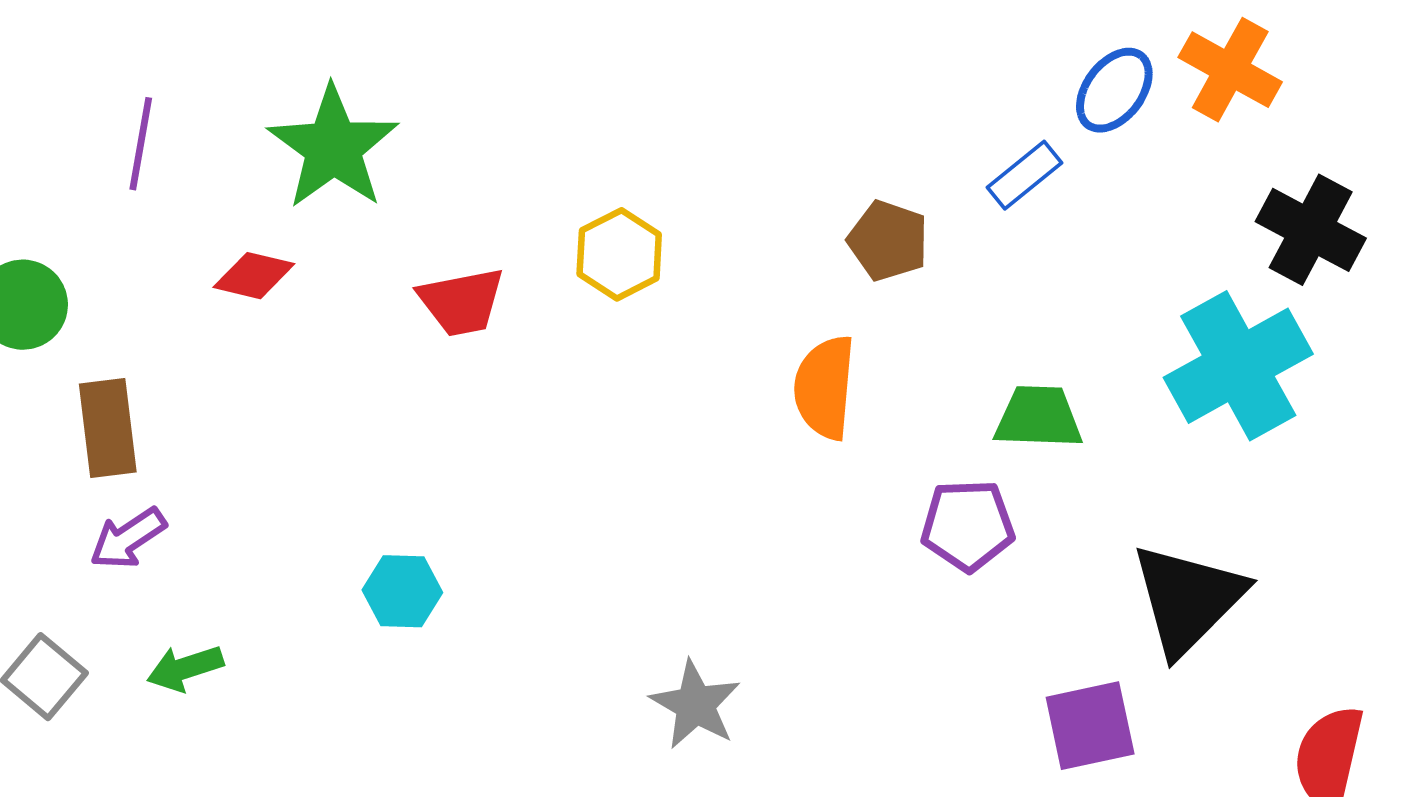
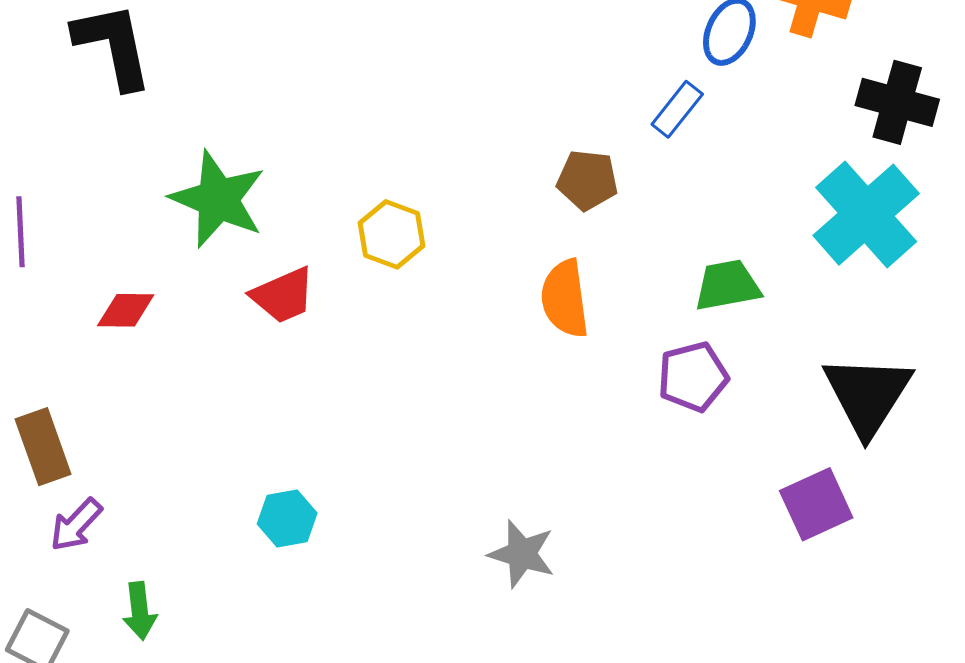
green star: (333, 147) -> (218, 199), moved
green arrow: (185, 668) -> (140, 611), turned -66

